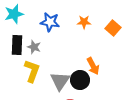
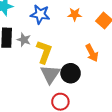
orange arrow: (93, 66) -> (92, 53), moved
yellow L-shape: (32, 71) -> (44, 52), moved

